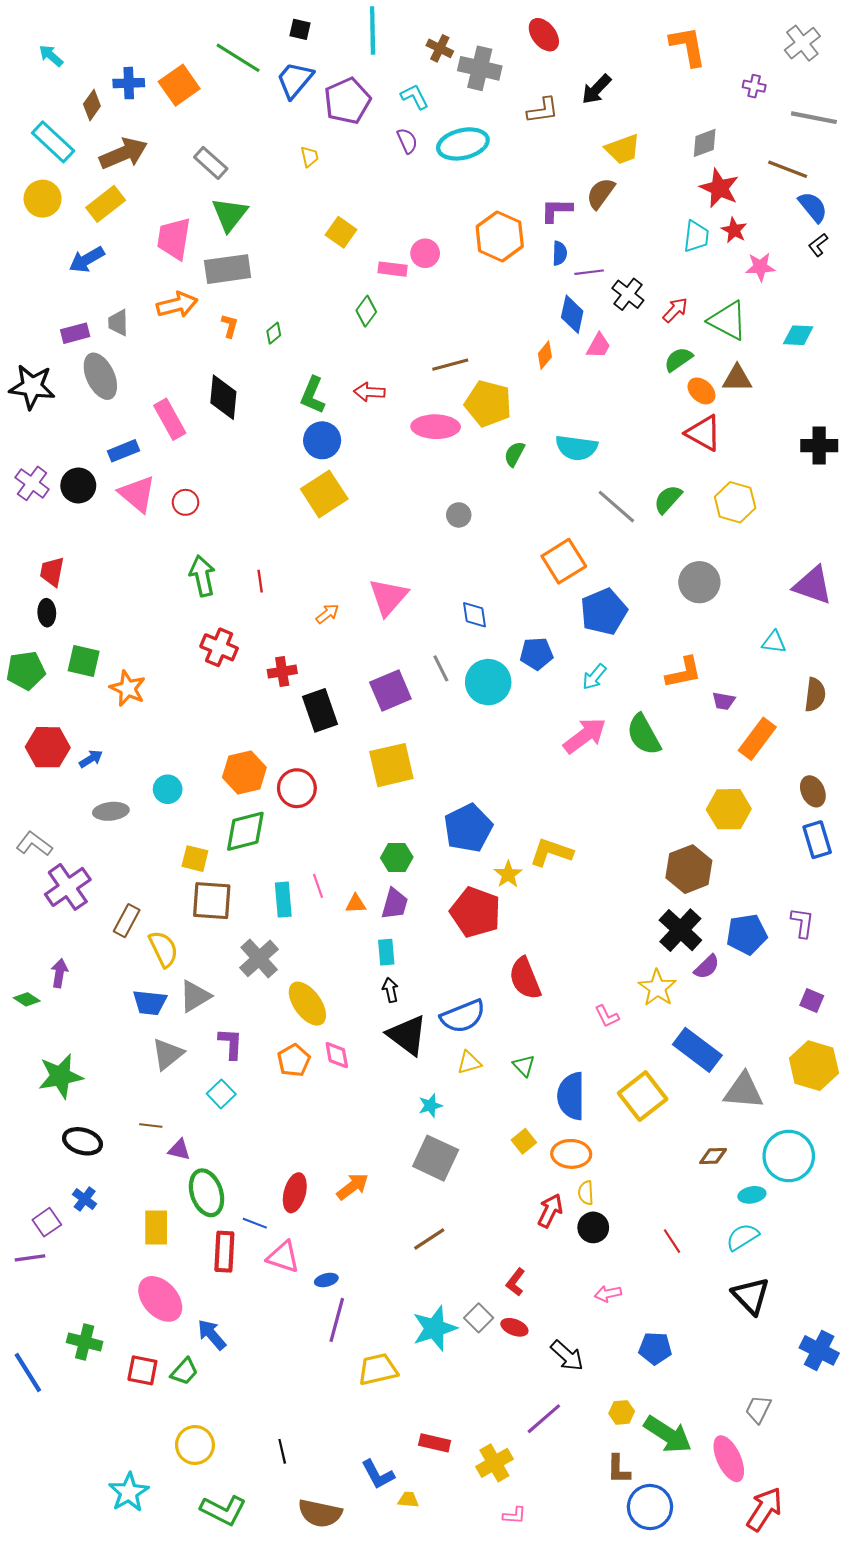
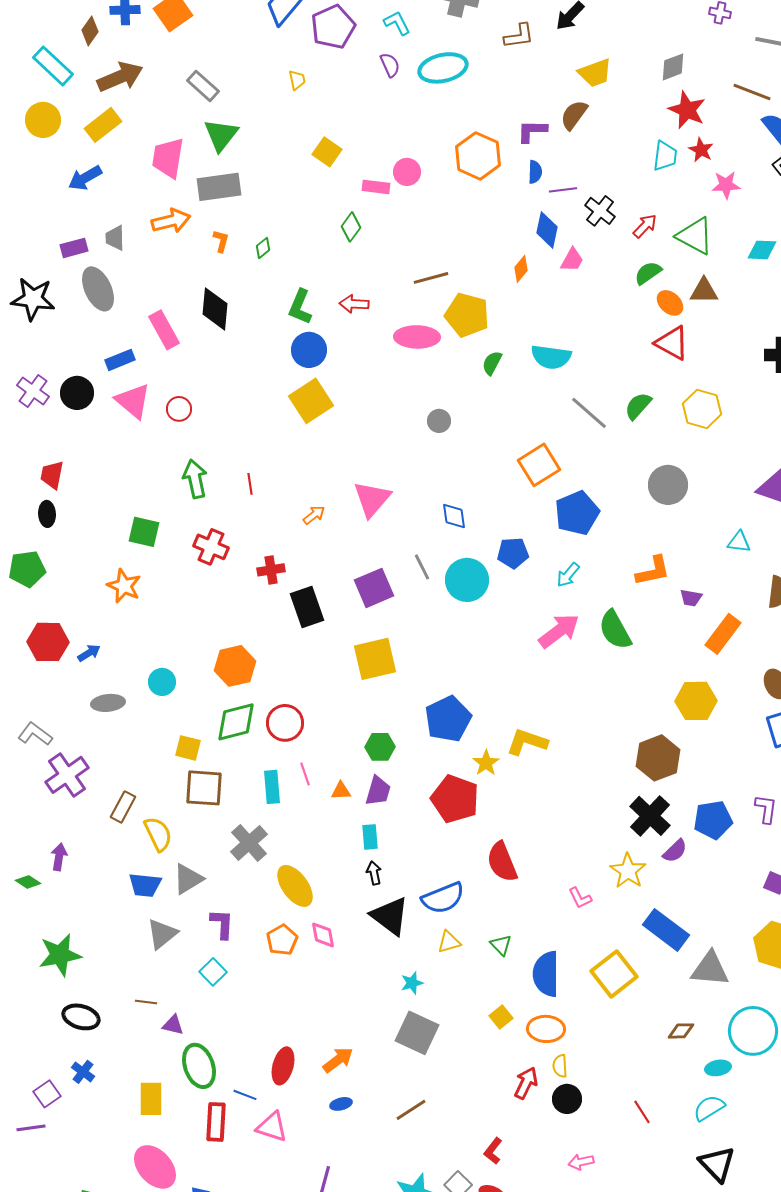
green square: (84, 661) -> (144, 532), moved
red circle: (297, 788) -> (285, 723), moved
blue ellipse: (326, 1280) -> (341, 1104), moved

